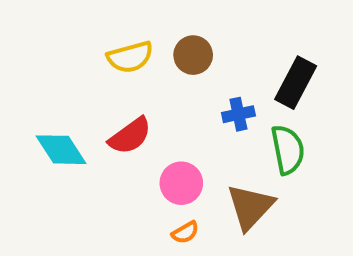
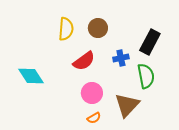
yellow semicircle: (130, 57) -> (66, 29), turned -70
red semicircle: (130, 136) -> (84, 61), moved

